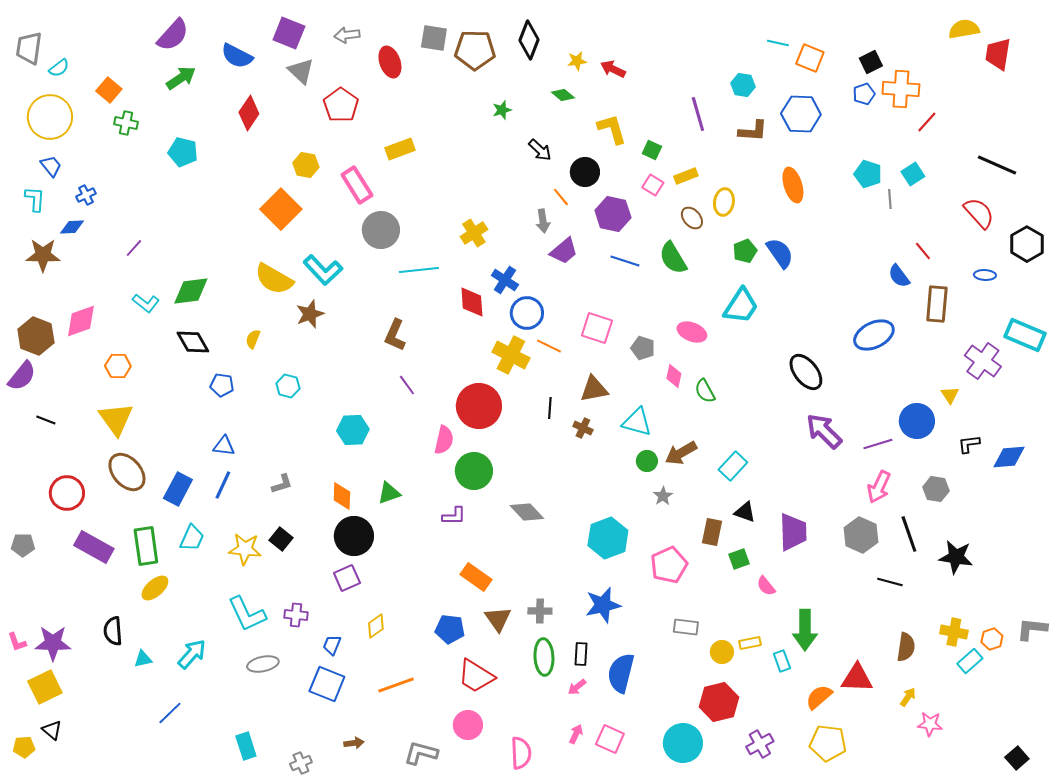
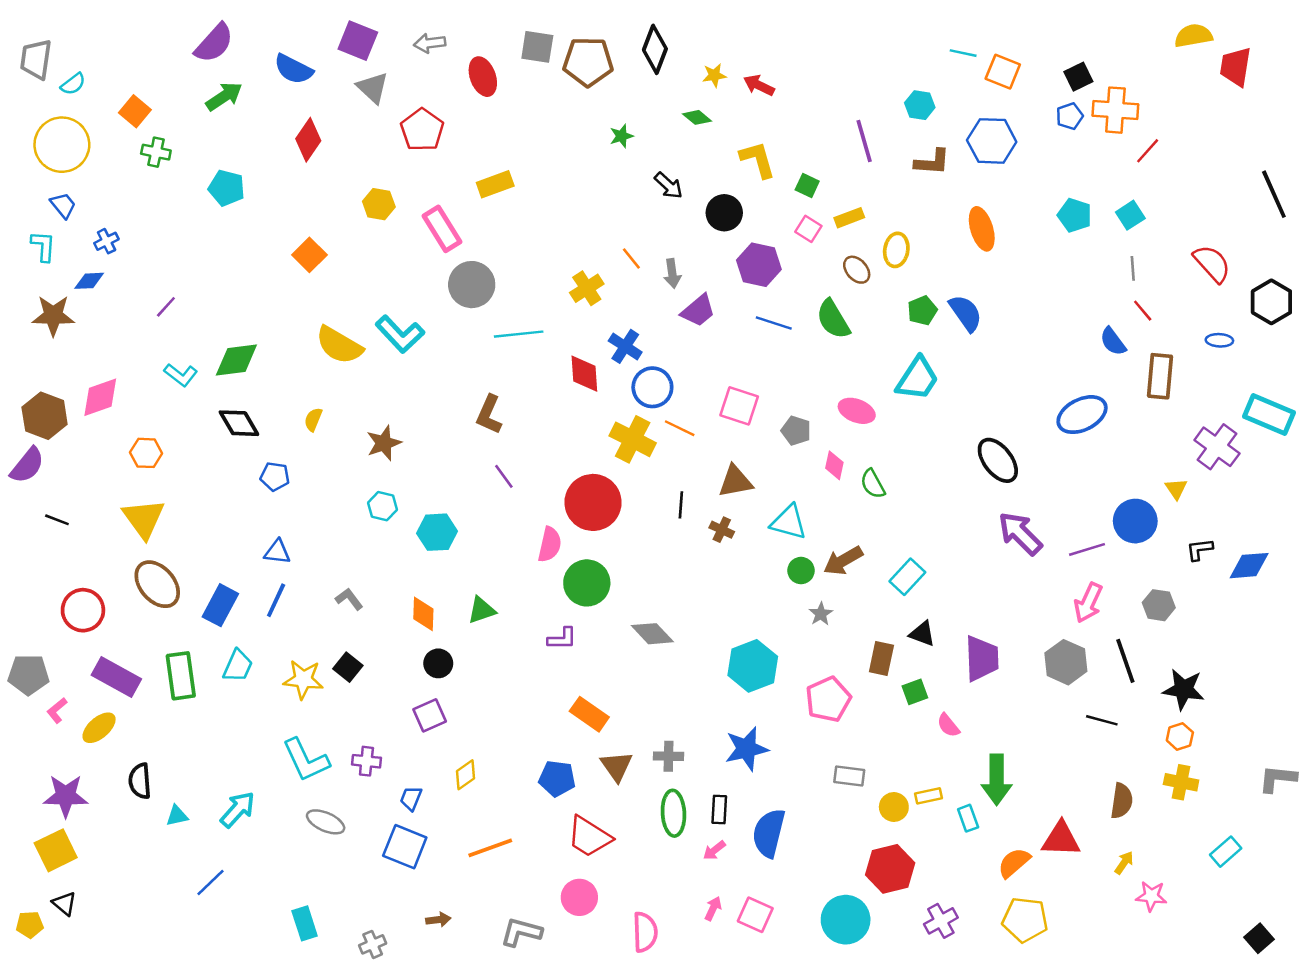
black line: (997, 165) -> (1274, 194), moved, turned 42
orange line: (561, 197) -> (631, 259), moved
gray line: (890, 199) -> (1133, 268), moved
orange square: (281, 209) -> (309, 255), moved, size x0.7
brown star: (310, 314) -> (384, 443), moved
cyan hexagon: (288, 386) -> (383, 506), moved
gray L-shape: (282, 484) -> (349, 599), turned -110
black circle: (354, 536) -> (438, 663), size x0.6
gray pentagon: (23, 545) -> (28, 675), size x1.4
yellow ellipse: (155, 588) -> (99, 728), moved
orange hexagon: (992, 639) -> (1180, 736), moved
pink L-shape: (17, 642) -> (57, 710), moved, turned 70
cyan rectangle: (970, 661) -> (1226, 852), moved
gray ellipse: (263, 664) -> (326, 822), turned 36

